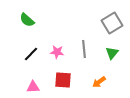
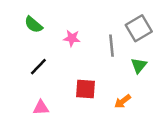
gray line: (84, 49) -> (111, 46), moved
pink star: (57, 52) -> (72, 38), moved
red square: (63, 80) -> (85, 89), moved

